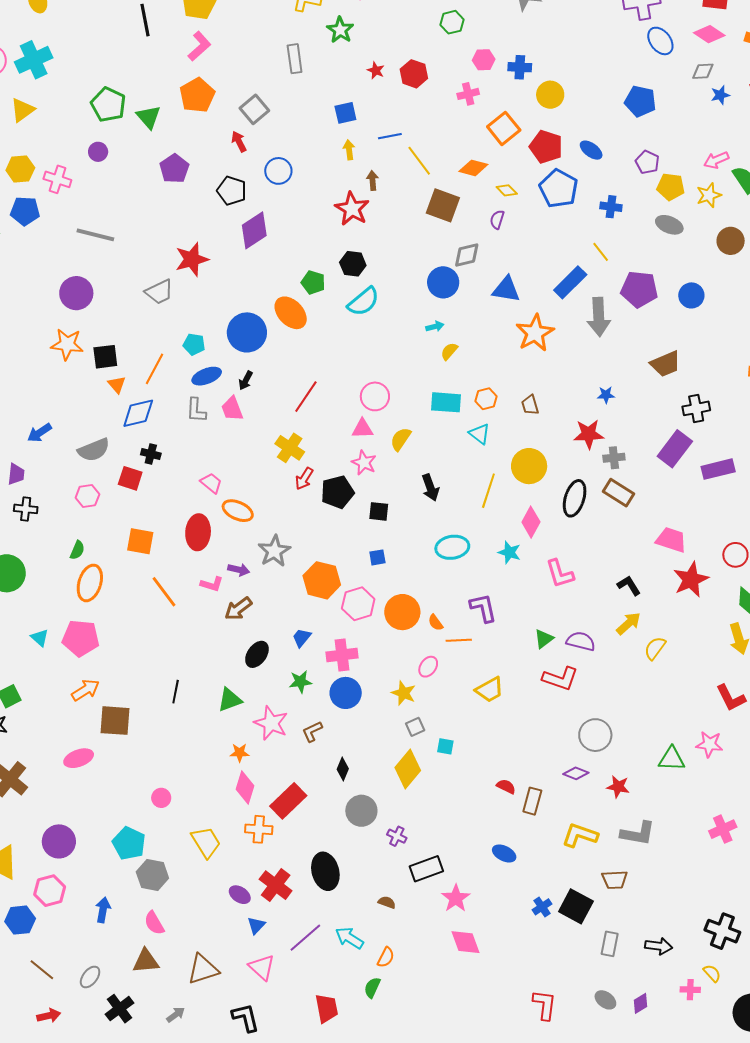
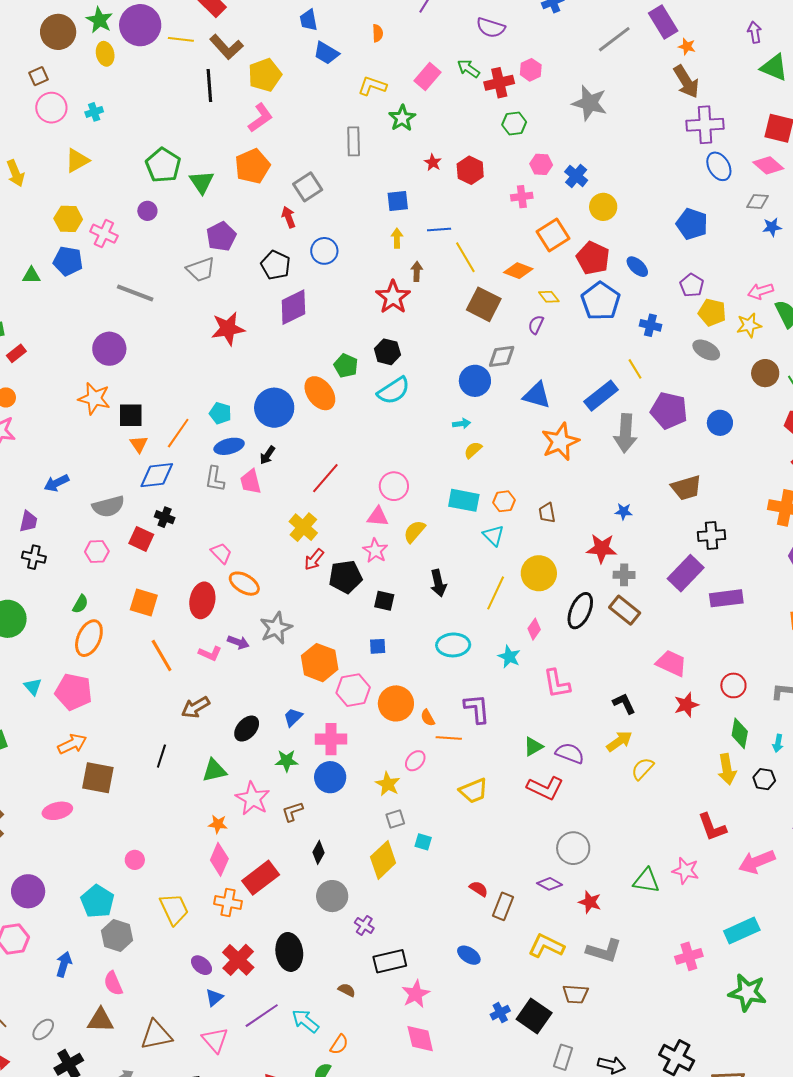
cyan cross: (34, 60) -> (94, 112), size x0.5
blue cross: (520, 67) -> (576, 176), turned 30
gray trapezoid: (159, 292) -> (201, 270), moved
pink diamond: (531, 522) -> (534, 629), size x0.7
red star: (691, 580) -> (686, 705), size x0.7
brown arrow: (238, 609) -> (196, 707), moved

